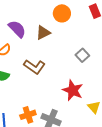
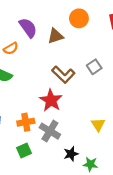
brown L-shape: (34, 67) -> (63, 75), moved
red star: (73, 90) -> (51, 100), moved

